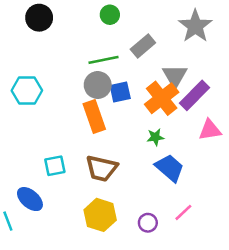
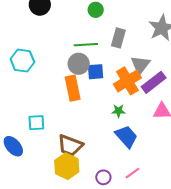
gray rectangle: (143, 46) -> (118, 38), turned -42
brown trapezoid: (102, 168) -> (70, 145), moved

